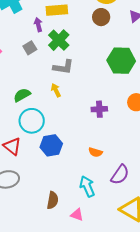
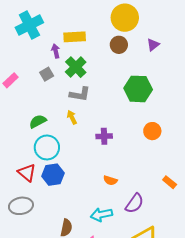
purple cross: (99, 109) -> (104, 136), moved
blue hexagon: (51, 145) -> (53, 175), moved
cyan arrow: (87, 186) -> (101, 215), turned -80

